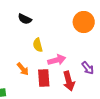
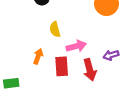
purple arrow: (88, 68) -> (111, 55), turned 112
orange arrow: (23, 69) -> (38, 56), turned -120

